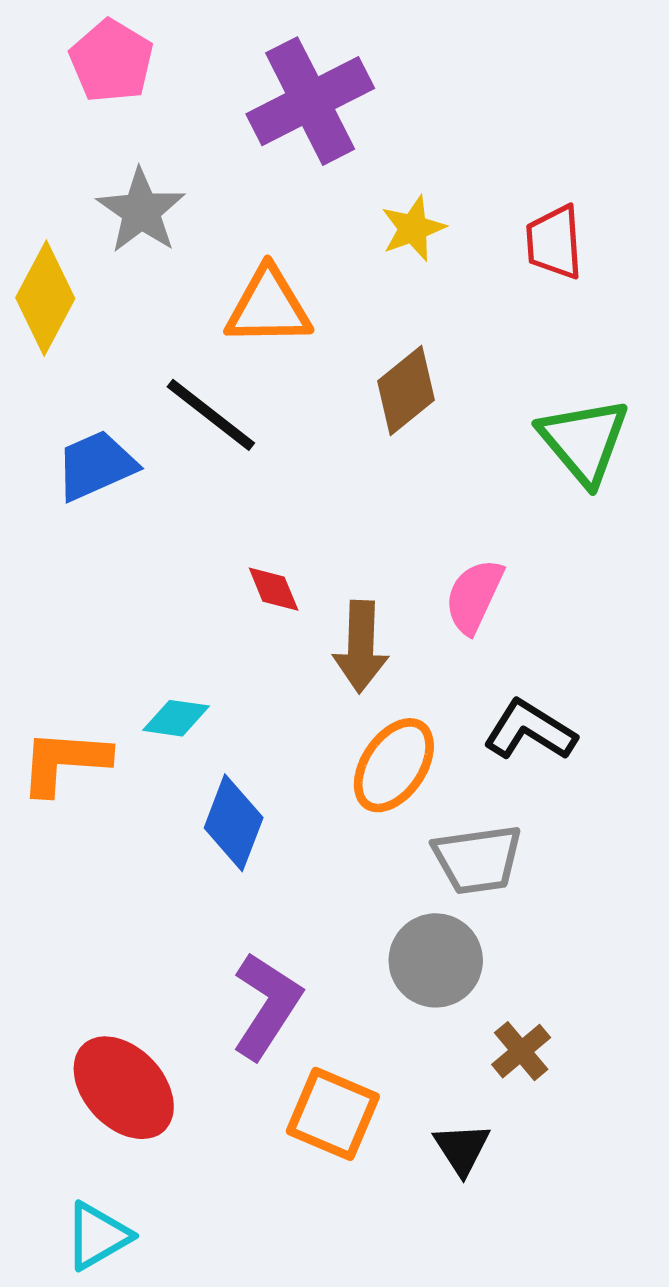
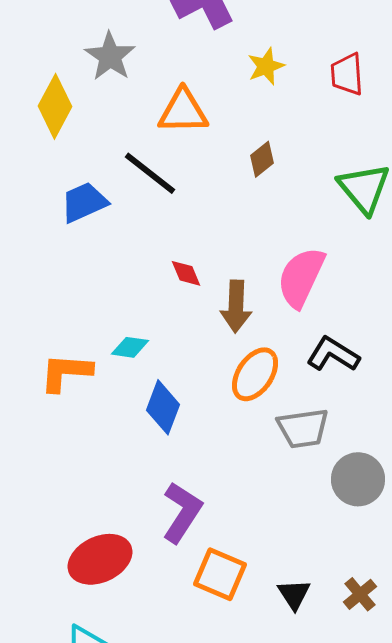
brown diamond: (406, 390) -> (262, 159), size x0.7
pink semicircle: (474, 596) -> (301, 277), size x1.4
gray circle: (436, 960) -> (358, 479), moved
brown cross: (521, 1051) -> (360, 594), moved
red ellipse: (124, 1088) -> (100, 559), turned -72

